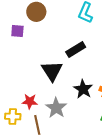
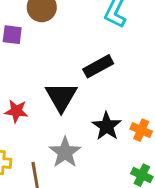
red star: (30, 101) -> (16, 111), moved

